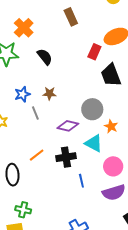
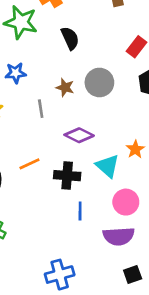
blue star: (22, 94) -> (16, 73), moved
gray circle: (92, 109) -> (99, 82), moved

